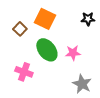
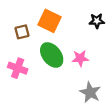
brown square: (20, 29) -> (22, 32), turned 32
pink cross: (24, 72) -> (18, 68), moved

